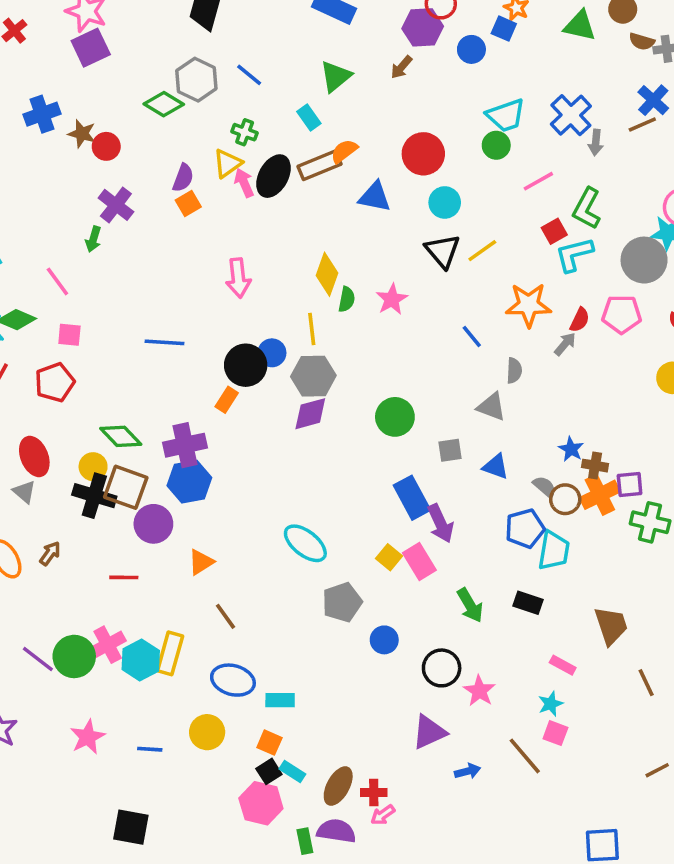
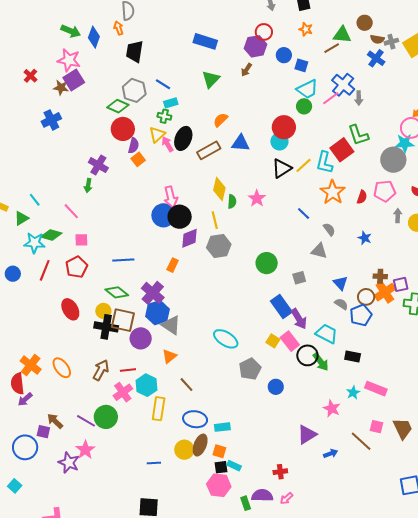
blue square: (504, 29) -> (301, 65), moved
blue cross: (653, 100) -> (376, 58), moved
cyan rectangle: (309, 118) -> (171, 103), moved, turned -64
brown line: (642, 125) -> (332, 48), moved
brown star: (82, 134) -> (61, 88), moved
red circle: (106, 146) -> (123, 129), moved, size x1.5
red circle: (423, 154) -> (284, 127), moved
brown rectangle: (319, 165) -> (209, 150), moved
pink line: (538, 181) -> (331, 98), moved
green L-shape: (587, 209) -> (358, 135), turned -40
red square: (554, 231) -> (342, 150), size x1.6
black triangle: (443, 251) -> (282, 168), turned 45
cyan L-shape: (574, 254) -> (324, 163), moved, turned -55
orange star: (529, 305) -> (333, 192), turned -30
blue line: (164, 342) -> (123, 260), moved
gray arrow: (565, 344) -> (398, 216), moved, turned -32
blue circle: (272, 353) -> (163, 215), moved, size x1.5
black circle: (246, 365) -> (180, 217), moved
gray semicircle: (514, 371) -> (329, 229), turned -32
purple diamond: (310, 414) -> (189, 238), moved
purple cross: (185, 445) -> (153, 293), turned -30
blue star: (571, 449) -> (365, 238), moved
blue triangle: (496, 467) -> (340, 283), moved, turned 35
gray semicircle: (545, 487) -> (341, 304), moved
gray triangle: (24, 492) -> (171, 325), moved, size x1.5
blue pentagon: (525, 528) -> (361, 315), moved
cyan trapezoid: (554, 551) -> (327, 334), moved, turned -65
brown arrow: (50, 553) -> (101, 370), moved, size x1.5
brown trapezoid: (611, 626) -> (403, 429), moved
pink cross: (108, 645) -> (123, 392), moved
cyan hexagon: (141, 660) -> (147, 385), moved
pink rectangle: (563, 665) -> (376, 389), size x1.5
black circle: (442, 668) -> (307, 355), moved
cyan star: (551, 704) -> (353, 393), moved
pink star: (88, 737) -> (85, 450), moved
black square: (269, 771) -> (221, 467), turned 32
brown ellipse: (338, 786) -> (200, 445), moved
pink arrow: (383, 815) -> (286, 498), moved

